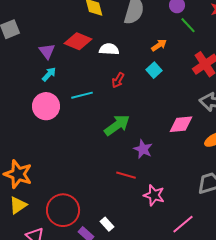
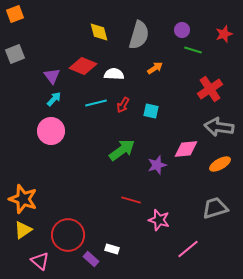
green line: (188, 25) -> (193, 50), turned -30
orange arrow: (159, 45) -> (155, 68), moved
cyan square: (154, 70) -> (151, 111), moved, turned -35
cyan line: (82, 95) -> (96, 103), moved
purple star: (143, 149) -> (157, 165), moved, turned 30
white rectangle: (107, 224) -> (112, 249), turned -32

